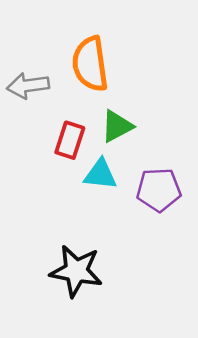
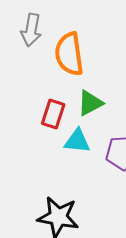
gray arrow: (28, 86) -> (31, 30), moved, turned -72

